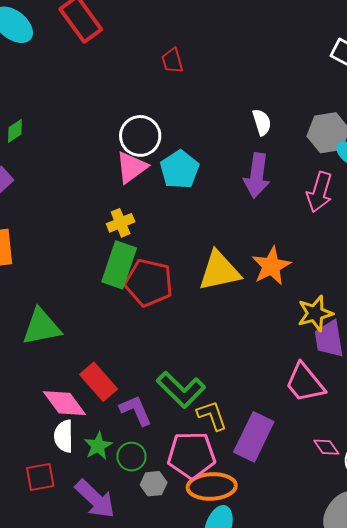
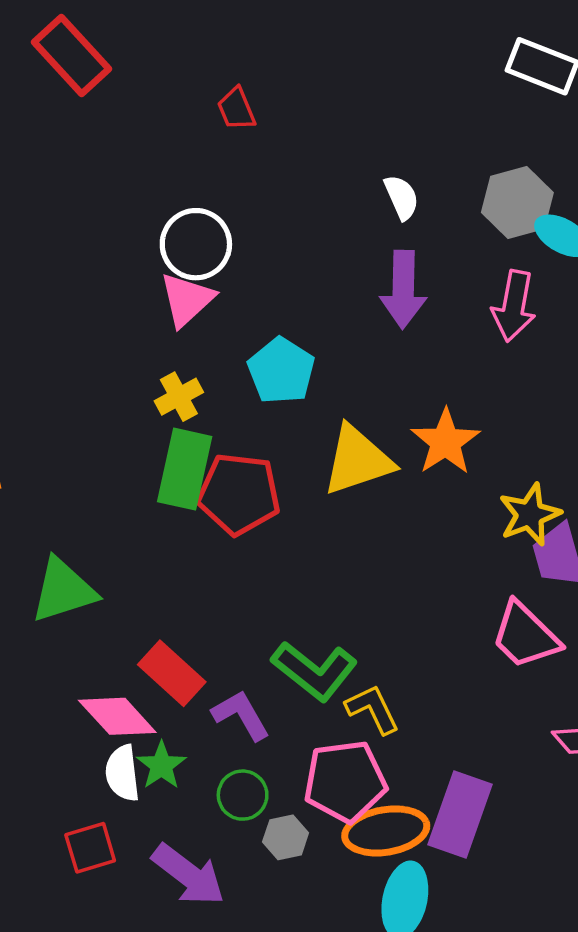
cyan pentagon: (180, 169) -> (281, 371), moved
purple rectangle: (254, 437) -> (460, 814), moved
green star: (98, 446) -> (161, 765), moved

